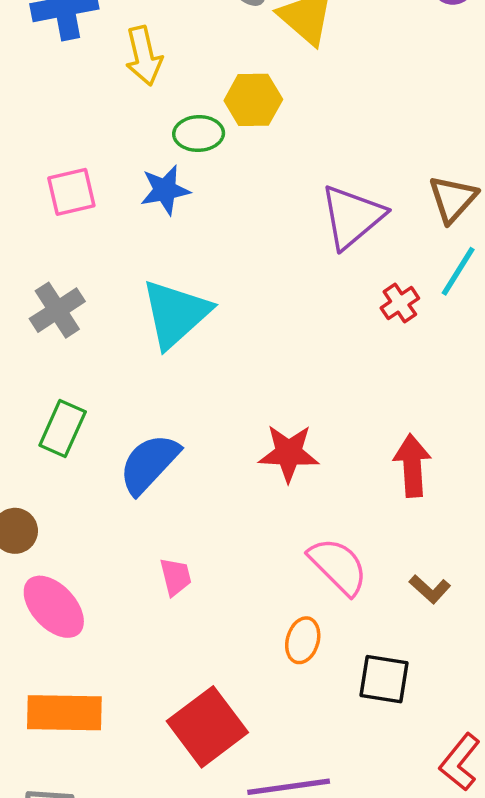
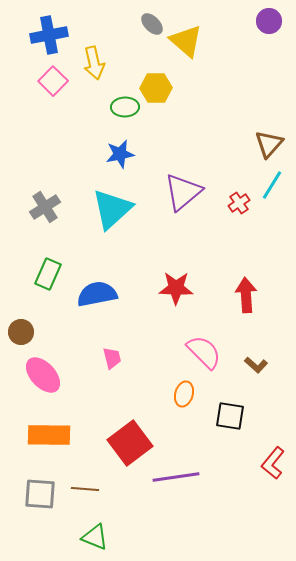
blue star: (165, 190) -> (120, 154), moved
pink square: (71, 192) -> (53, 81), moved, turned -32
purple triangle: (352, 217) -> (183, 192), moved
blue semicircle: (149, 464) -> (97, 294), turned 36

